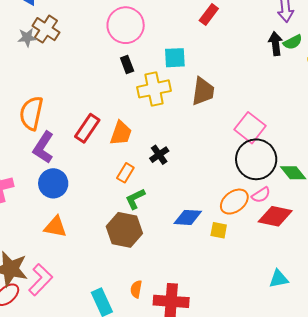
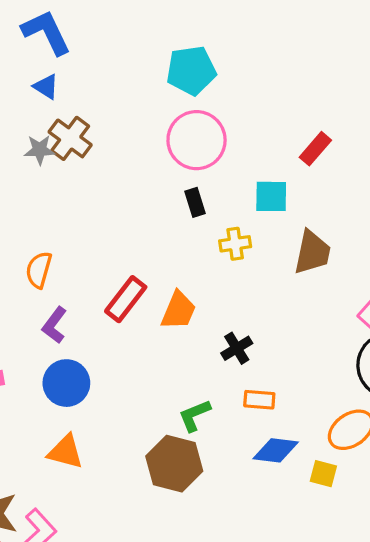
red rectangle: (209, 15) -> (315, 149), moved
yellow cross: (154, 89) -> (235, 244), size x0.6
orange semicircle: (31, 113) -> (39, 270), size x0.7
purple L-shape: (43, 147) -> (54, 325), size x0.7
orange rectangle: (125, 173) -> (259, 400), moved, turned 60

